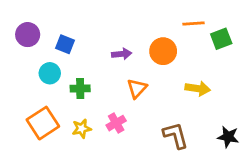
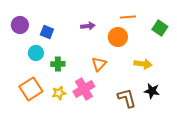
orange line: (194, 24) -> (128, 17), moved
green square: (221, 39) -> (160, 28), turned -35
purple arrow: (122, 54) -> (88, 26), moved
pink cross: (116, 123) -> (84, 89), size x1.5
black star: (228, 137) -> (152, 91), moved

